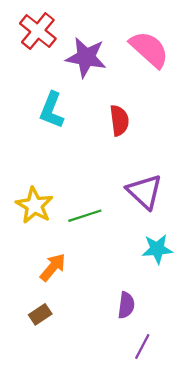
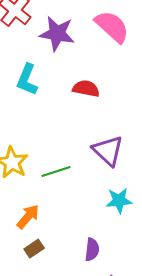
red semicircle: (119, 120) -> (86, 89), turned -72
brown rectangle: (40, 314) -> (34, 249), moved

